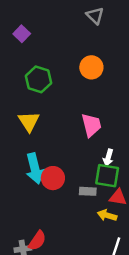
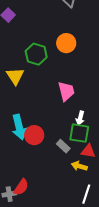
green hexagon: (38, 79) -> (36, 54), moved
yellow triangle: (29, 121) -> (15, 76), moved
gray rectangle: (88, 191) -> (63, 146), turned 40

